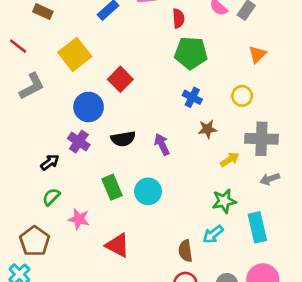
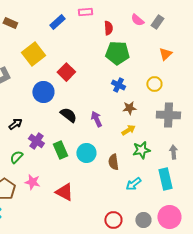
black semicircle: (123, 139) -> (68, 115), turned -132
purple cross: (79, 142) -> (36, 141), moved
yellow arrow: (230, 160) -> (128, 130), moved
black arrow: (50, 162) -> (15, 124), moved
gray arrow: (270, 179) -> (173, 152), moved, turned 104
green star: (224, 201) -> (141, 150), moved
pink star: (79, 219) -> (32, 182), moved
brown semicircle: (185, 251) -> (113, 162), moved

